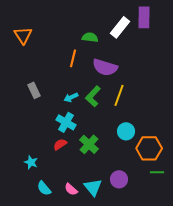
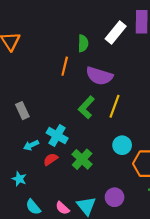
green semicircle: (90, 37) -> (83, 43), turned 84
gray rectangle: (34, 90) -> (22, 111), moved
cyan arrow: (71, 97) -> (31, 145), moved

